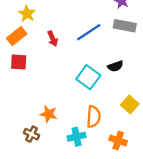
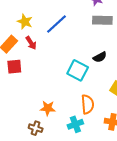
yellow star: (27, 14) -> (25, 22), moved
blue line: (89, 32) -> (57, 24), moved
red arrow: (53, 39) -> (31, 43), moved

